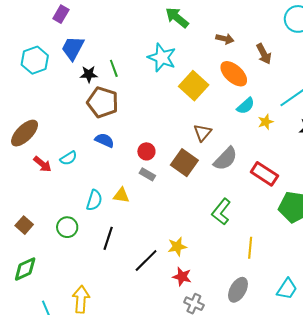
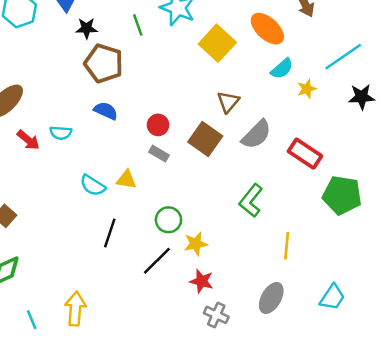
green line: (114, 68) -> (138, 25), moved
cyan semicircle: (68, 158) -> (61, 133), turned 36
cyan semicircle: (94, 200) -> (93, 185), turned 105
green circle: (67, 227) -> (168, 220), moved

